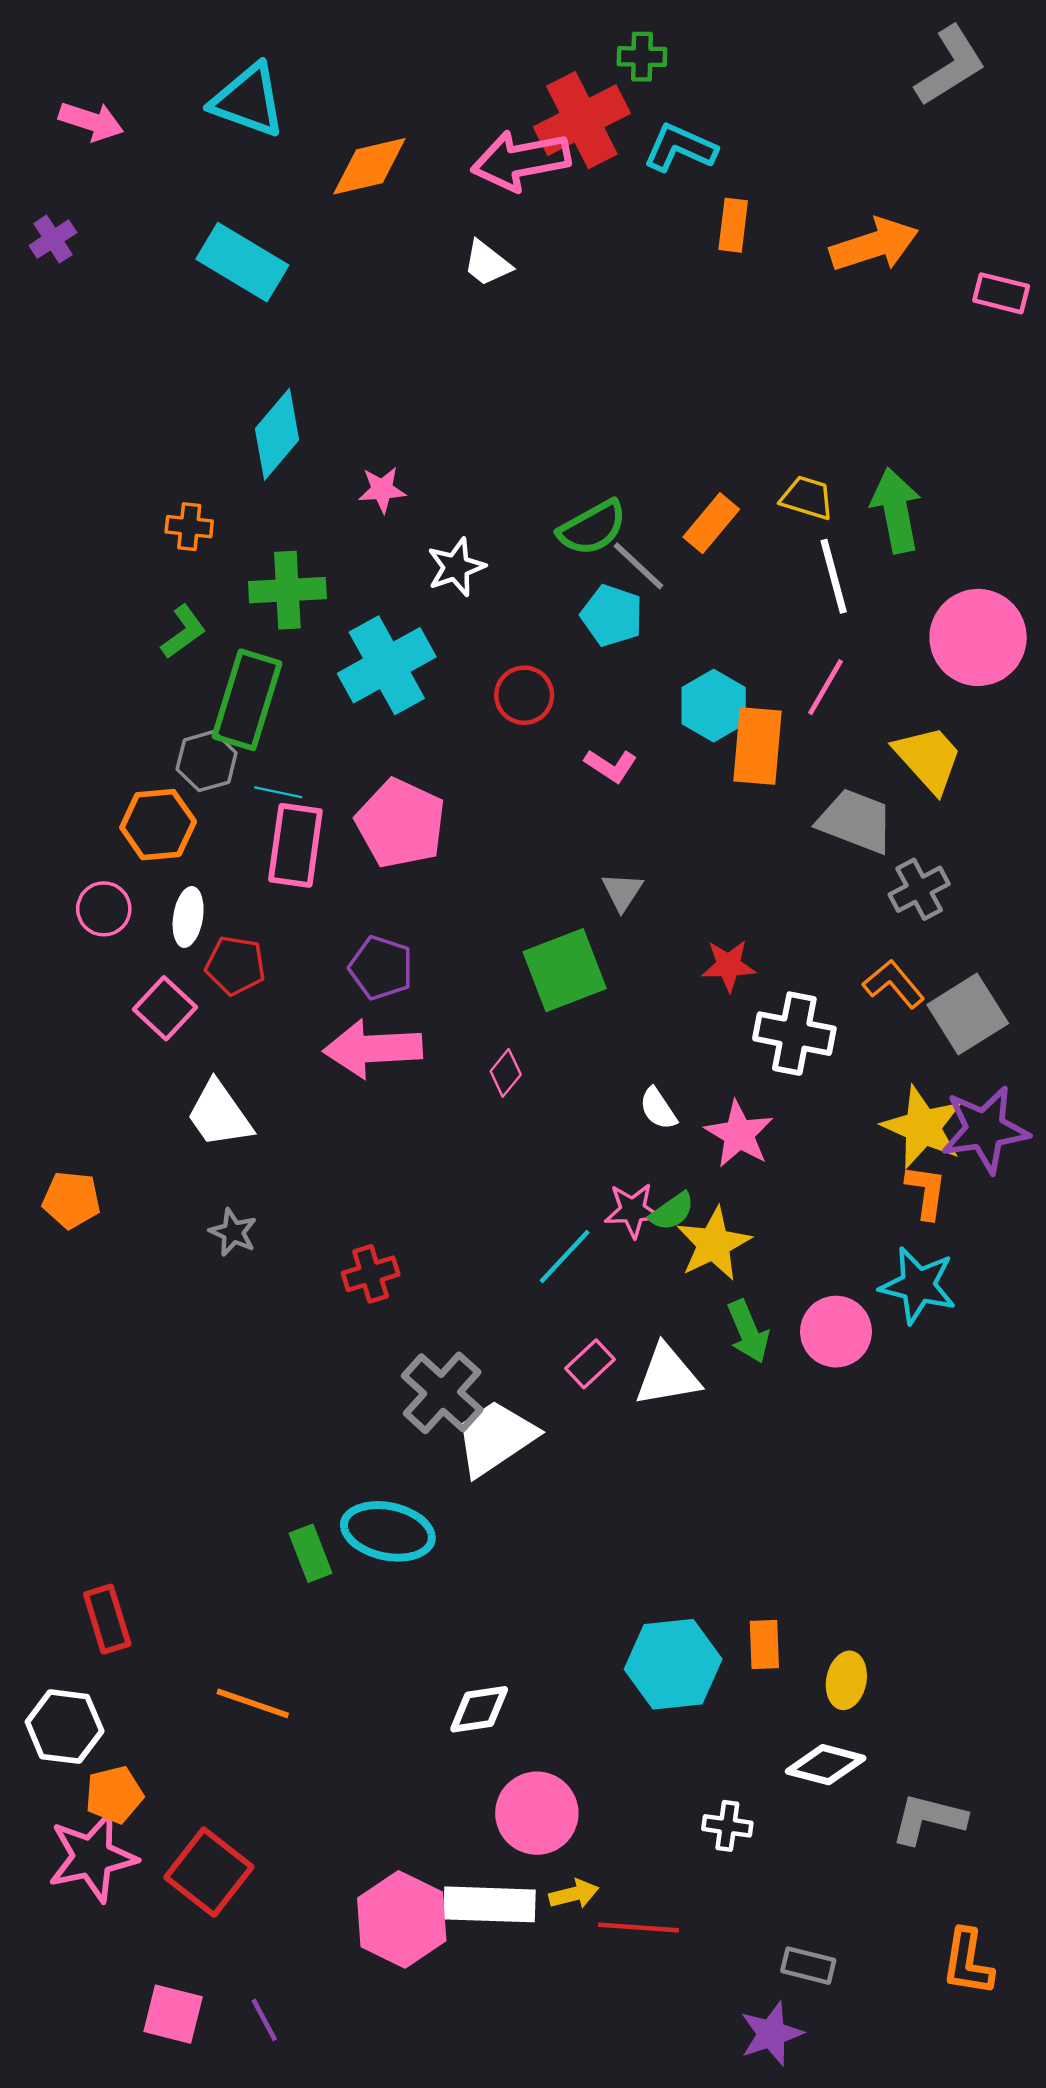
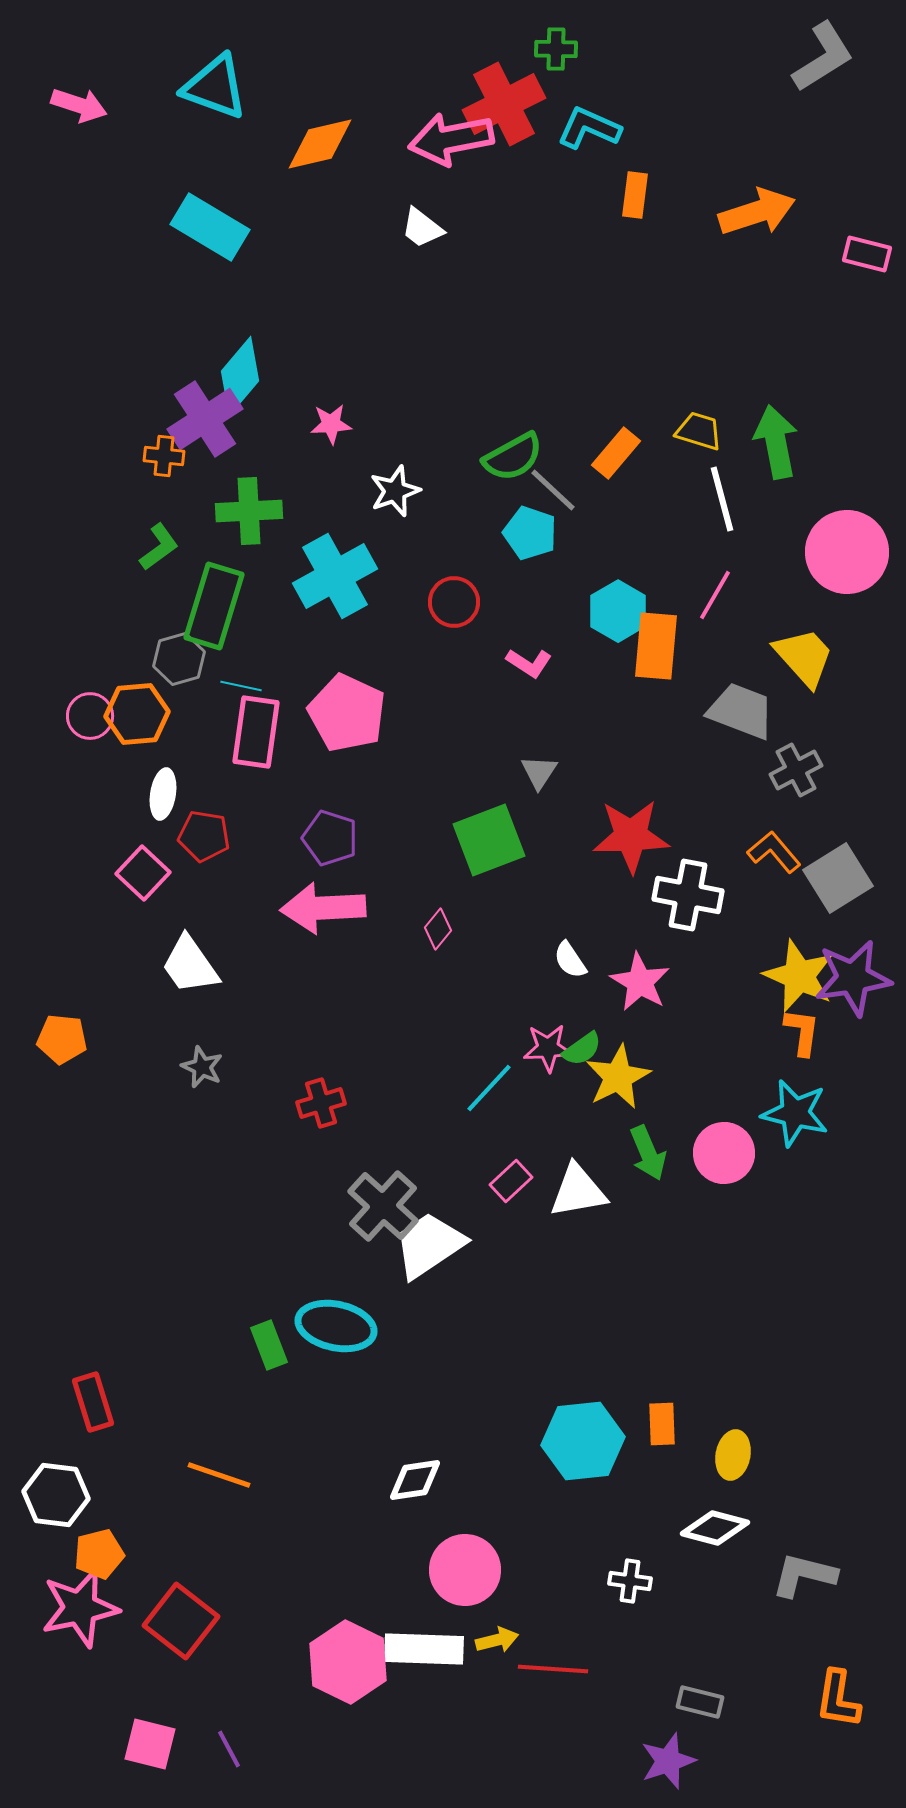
purple cross: (53, 239) -> (205, 419), moved, size x1.8
pink circle: (104, 909) -> (90, 716), moved
red star: (729, 965) -> (631, 836), size x1.6

